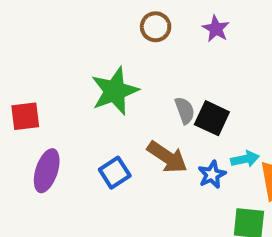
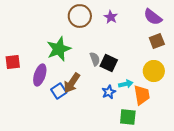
brown circle: (156, 27) -> (80, 16), size x1.5
brown arrow: (167, 157) -> (72, 83), moved, turned 90
purple ellipse: (47, 171) -> (40, 75), moved

